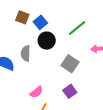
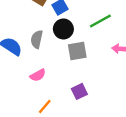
gray square: (70, 64) -> (77, 51), moved, turned 36
pink semicircle: (36, 92) -> (38, 75), moved

